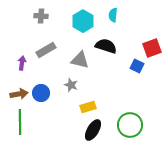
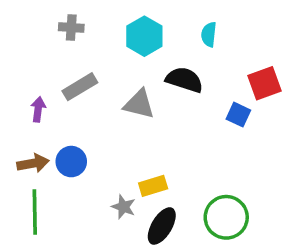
cyan semicircle: (113, 15) -> (209, 34), moved
gray star: (71, 85) -> (123, 207), moved

